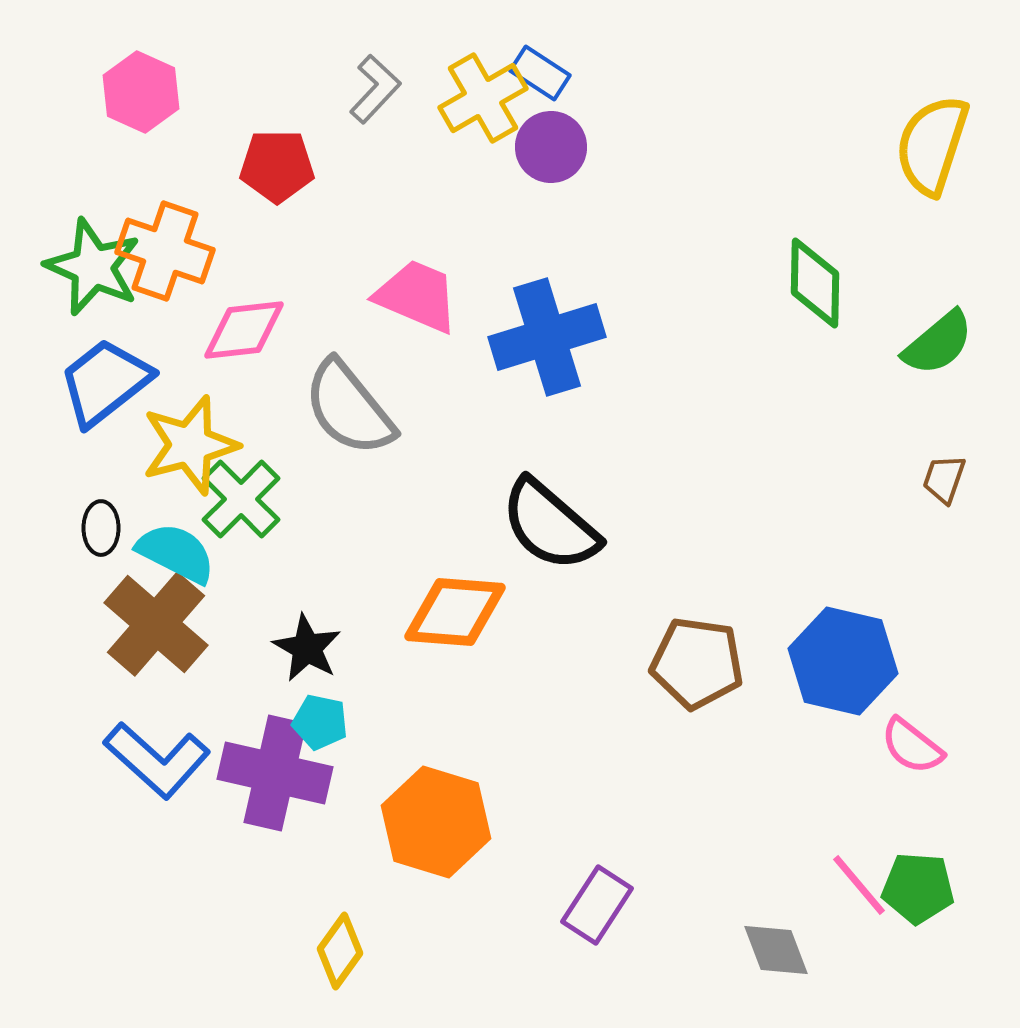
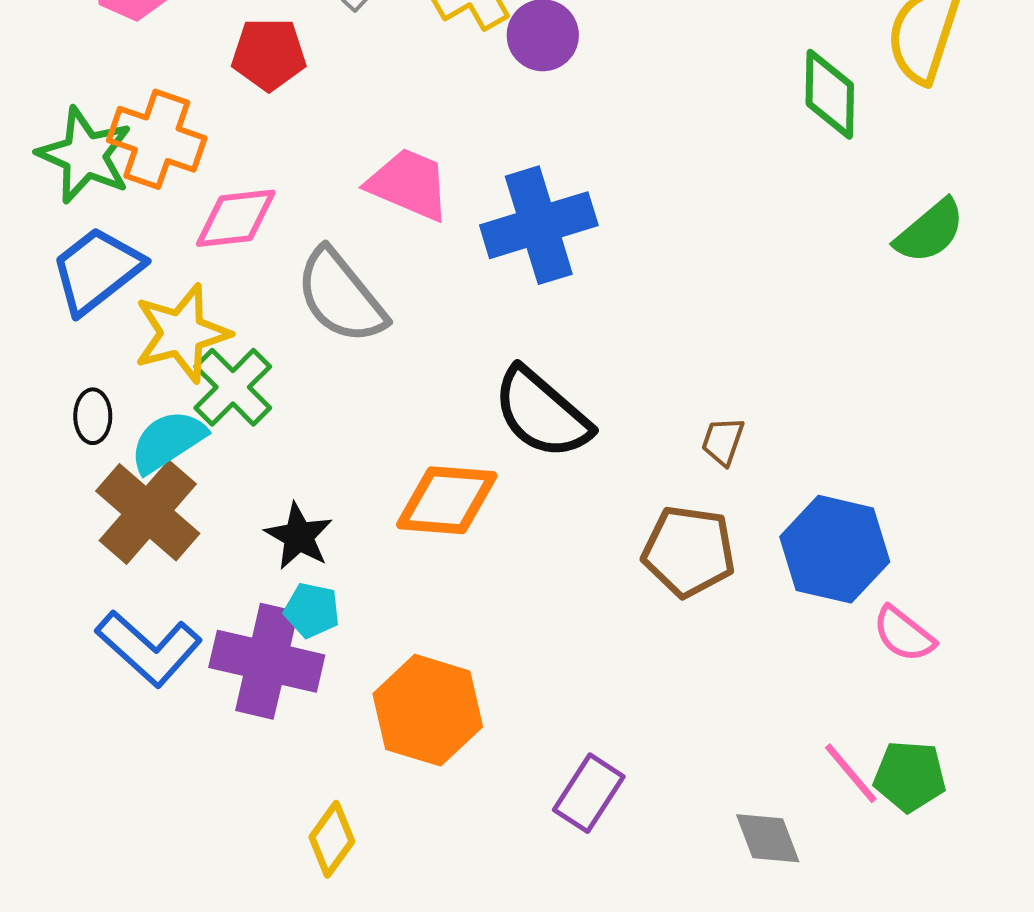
green diamond: (815, 283) -> (830, 94), moved
brown trapezoid: (944, 479) -> (723, 441), moved
cyan semicircle: (176, 553) -> (168, 441), turned -60

